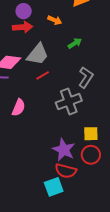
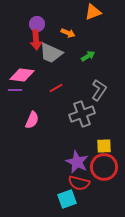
red arrow: (23, 27) -> (36, 40), turned 90
gray trapezoid: (38, 54) -> (51, 53), moved, turned 75
red circle: (91, 155) -> (104, 167), size x1.4

